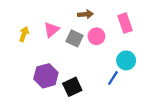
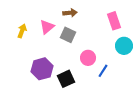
brown arrow: (85, 14) -> (70, 13), moved
pink circle: (96, 36) -> (88, 58), moved
cyan circle: (126, 60) -> (124, 46), moved

